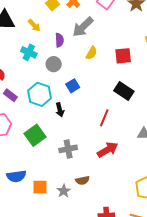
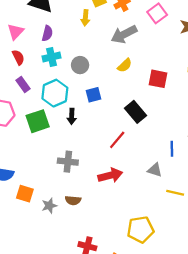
yellow arrow: (34, 25) -> (85, 18), moved, turned 32
purple semicircle: (59, 40) -> (47, 33), moved
cyan cross: (29, 52) -> (52, 57), moved, turned 35
black rectangle: (124, 91) -> (135, 112), moved
green square: (35, 135) -> (38, 121), moved

